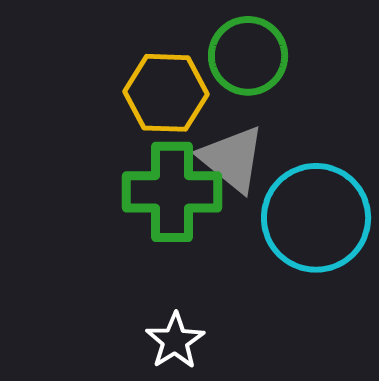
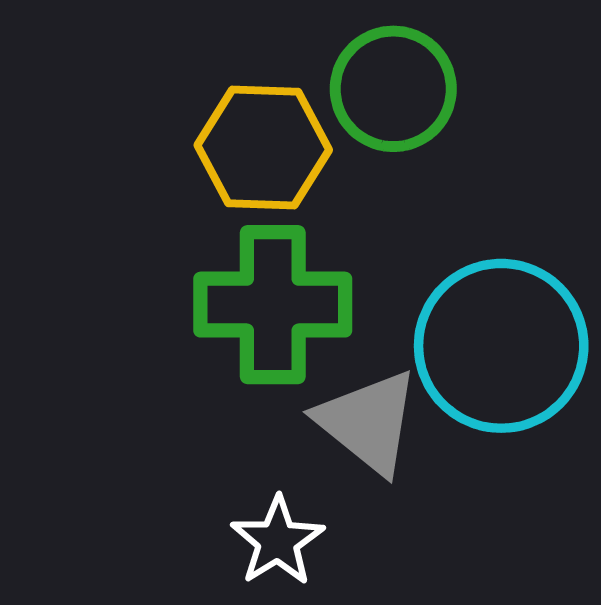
gray triangle: (232, 159) -> (368, 422), moved

